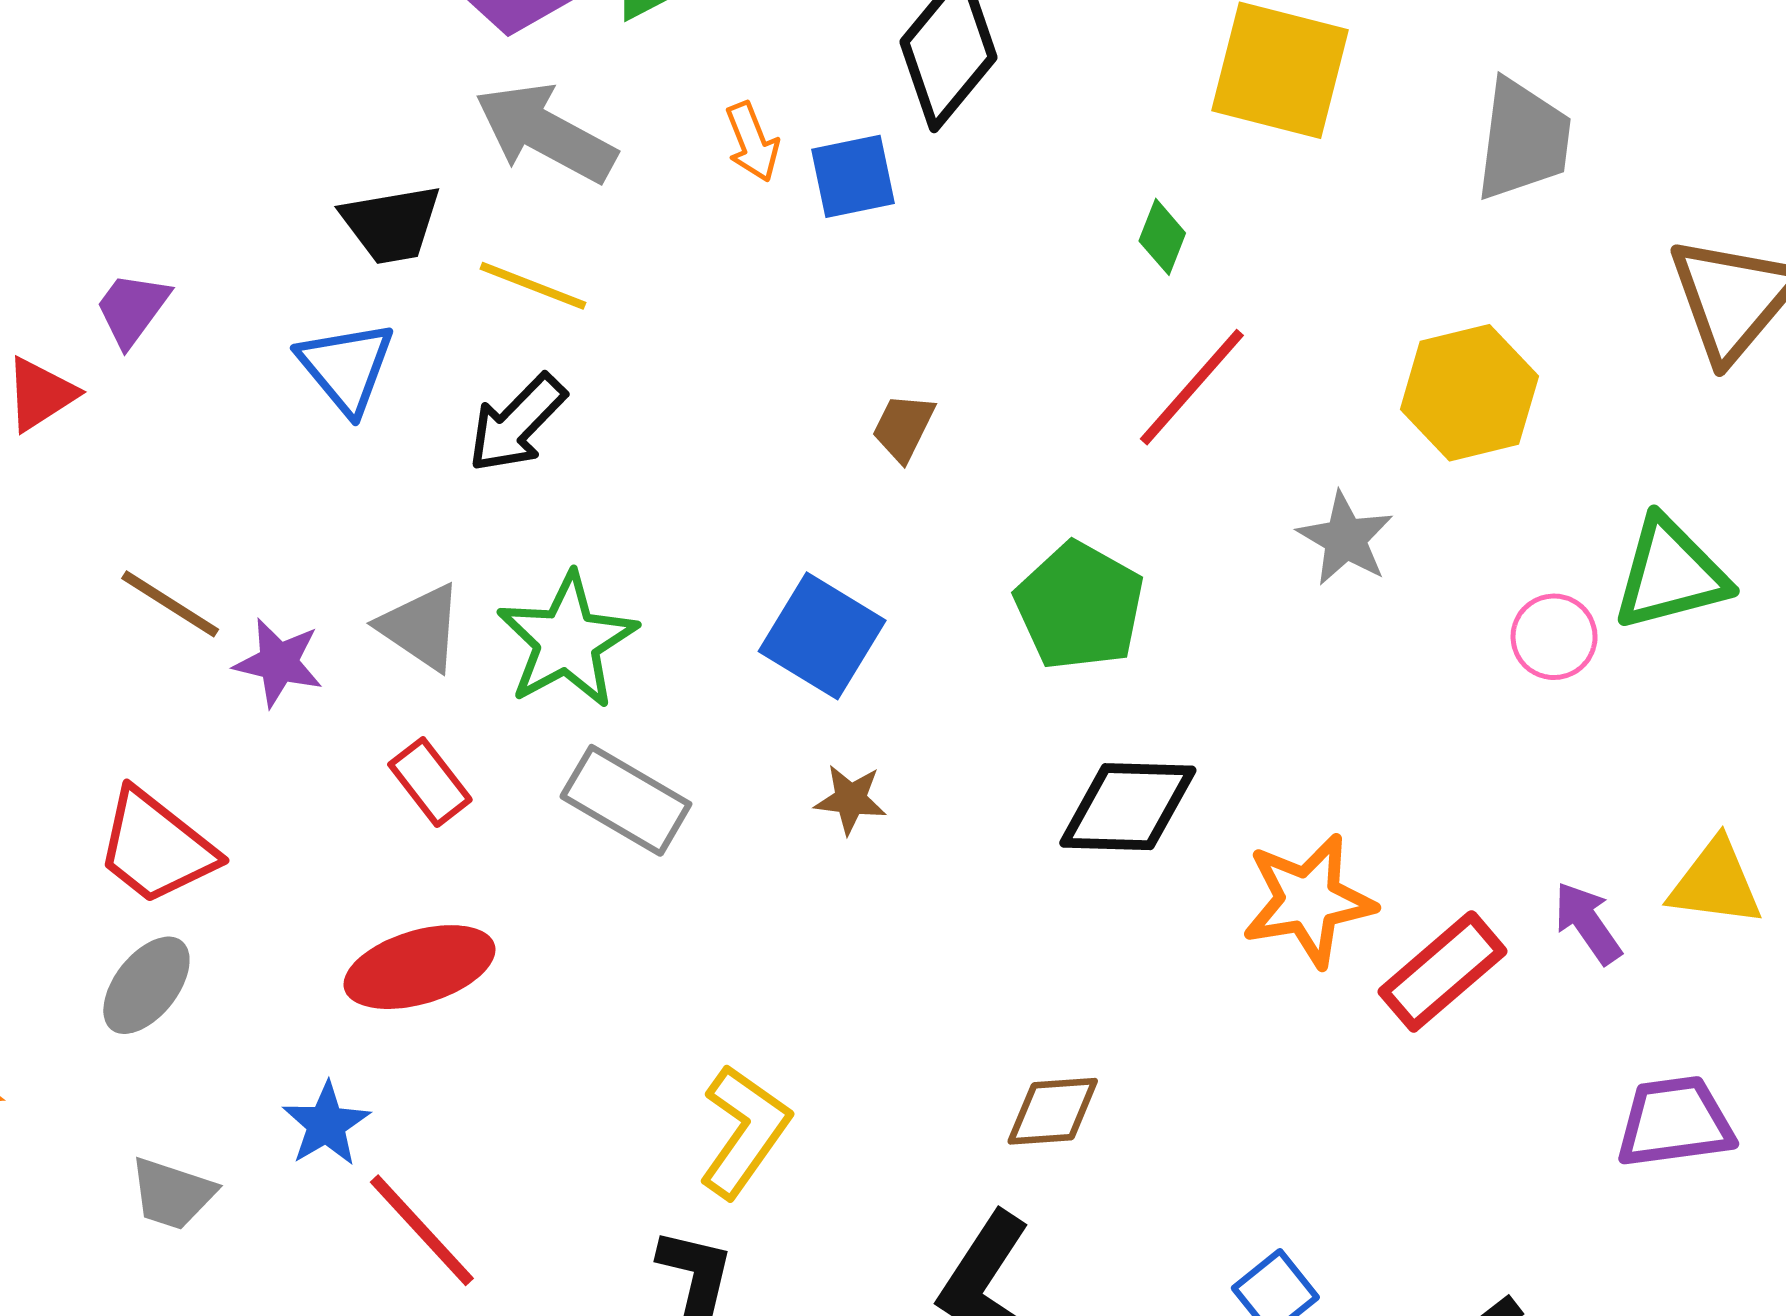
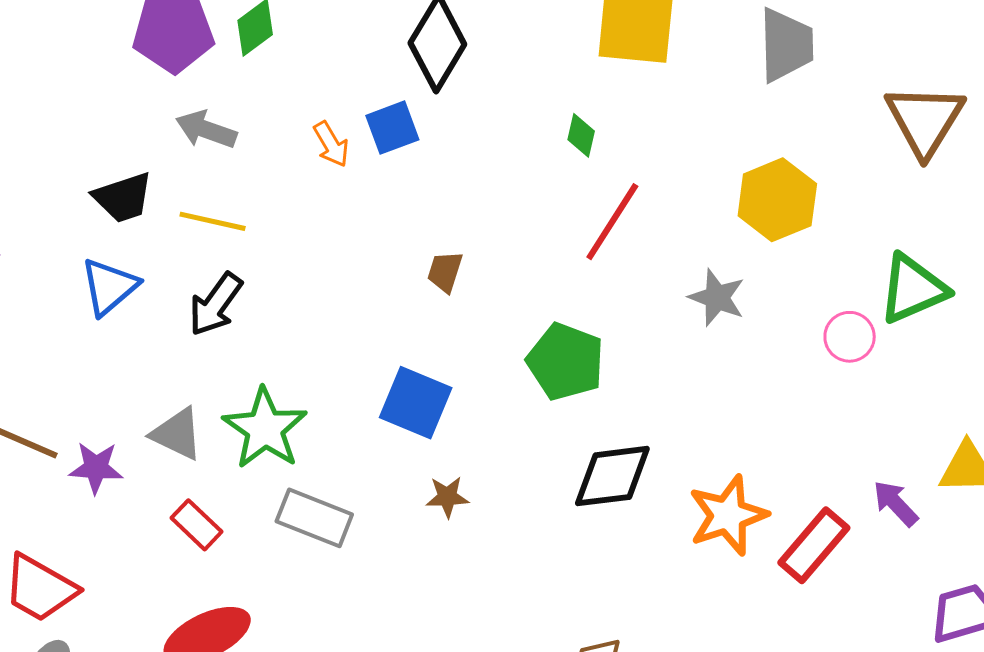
gray arrow: (545, 133) -> (206, 130), size x0.7
orange arrow: (752, 142) -> (331, 144), moved
blue triangle: (346, 367) -> (109, 287), turned 38

